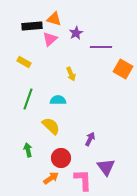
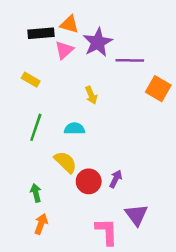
purple star: (76, 33) -> (98, 42), size x1.6
red circle: (61, 158) -> (89, 181), moved
orange arrow: (51, 178) -> (41, 224), moved, turned -35

